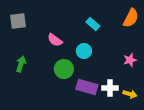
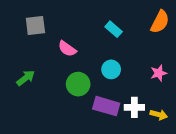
gray square: (18, 21) -> (35, 25), moved
cyan circle: (84, 51) -> (111, 69), moved
green arrow: (21, 64) -> (26, 78), turned 35

